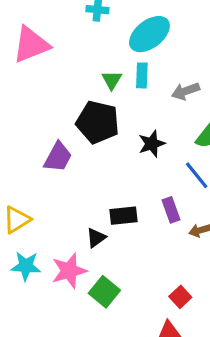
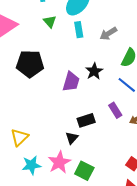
green triangle: (112, 80) -> (50, 22), moved
black pentagon: (98, 122) -> (30, 64), moved
purple trapezoid: (58, 157) -> (71, 82), moved

